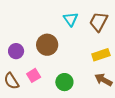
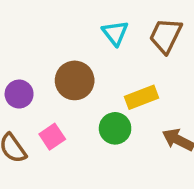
yellow rectangle: (101, 55) -> (142, 97), moved
green circle: (64, 82) -> (115, 128), moved

